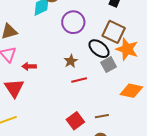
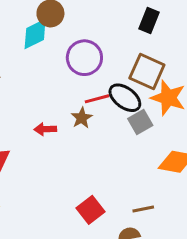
red arrow: (29, 66) -> (45, 129), moved
red line: (79, 80) -> (97, 99), moved
brown line: (102, 116) -> (143, 209), moved

